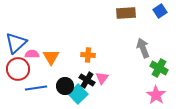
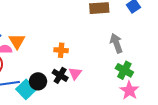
orange triangle: (51, 57) -> (17, 41), moved
green cross: (159, 68) -> (124, 70), moved
cyan square: (78, 94) -> (26, 89), moved

